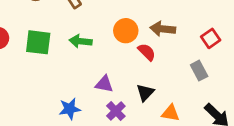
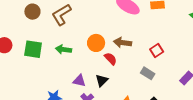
gray rectangle: (199, 71) -> (148, 73), turned -32
black triangle: (145, 93) -> (102, 80), moved

